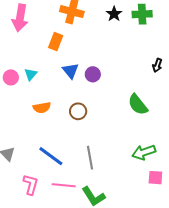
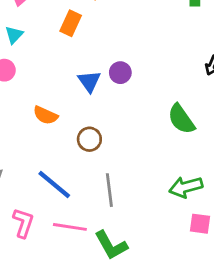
blue triangle: (71, 71) -> (89, 81), moved
cyan triangle: (31, 74) -> (14, 35), moved
orange semicircle: (42, 108) -> (45, 115), turned 30
brown circle: (78, 111) -> (89, 139), moved

